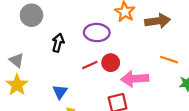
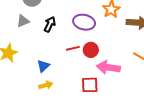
gray triangle: (17, 60) -> (23, 21), moved, turned 48

